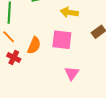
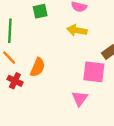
pink square: (62, 40) -> (94, 72), moved

